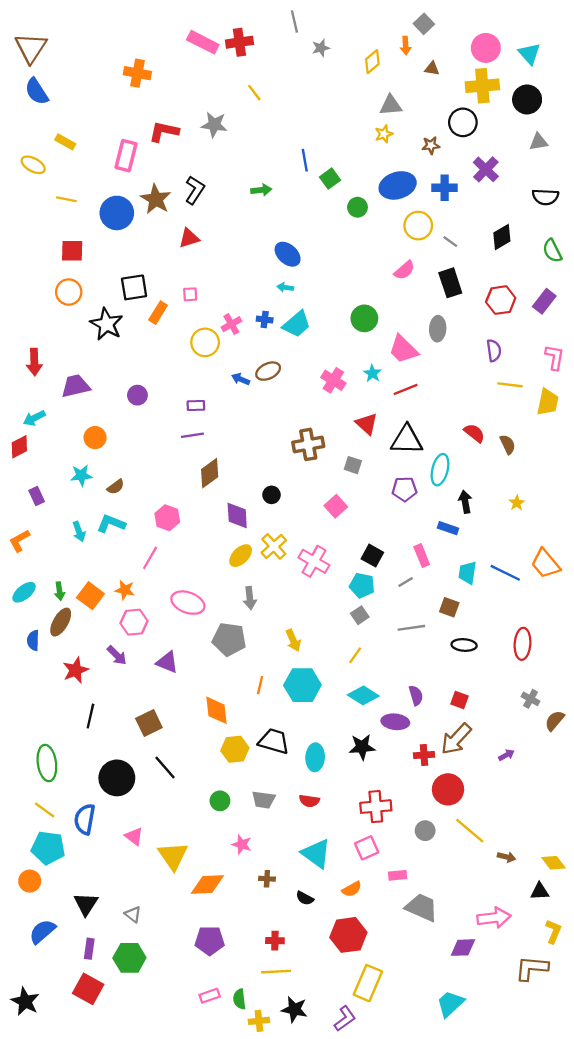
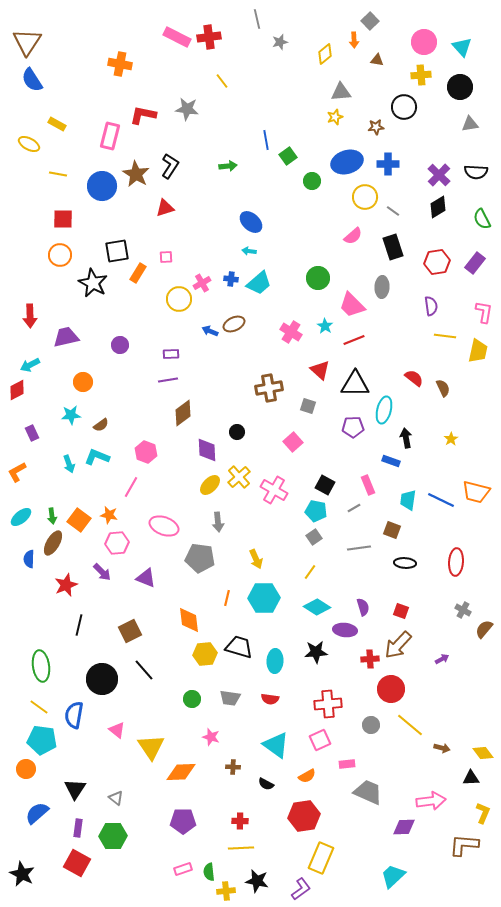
yellow cross: (482, 86) -> (421, 75), size x0.7
purple cross: (486, 169) -> (439, 175), moved
orange trapezoid: (545, 564) -> (476, 492), turned -36

